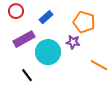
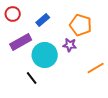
orange line: (99, 65) -> (96, 68), turned -60
black line: (27, 75) -> (32, 78), moved

